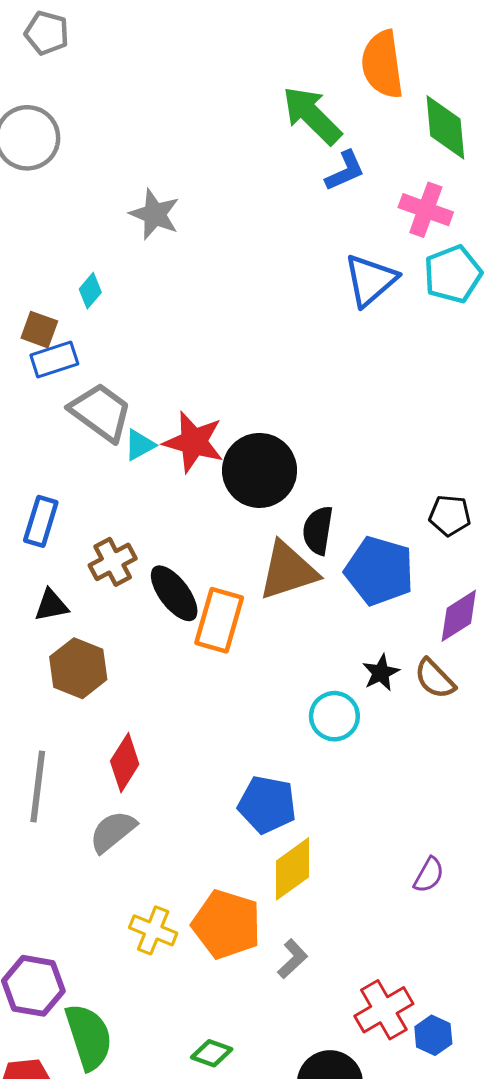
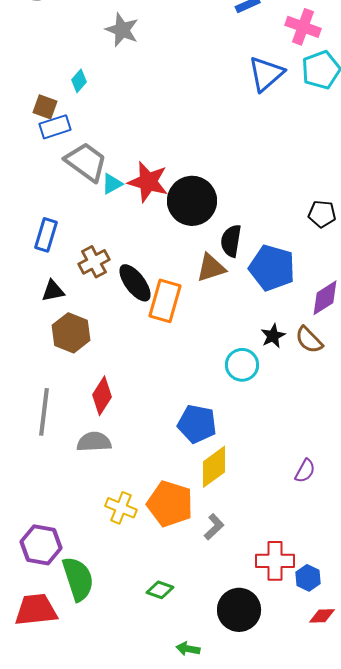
black pentagon: (450, 515) -> (322, 214), moved
brown triangle: (288, 571) -> (211, 268), size x0.7
gray semicircle: (113, 831) -> (94, 442), turned 36
red cross: (384, 1010) -> (275, 561), turned 30

